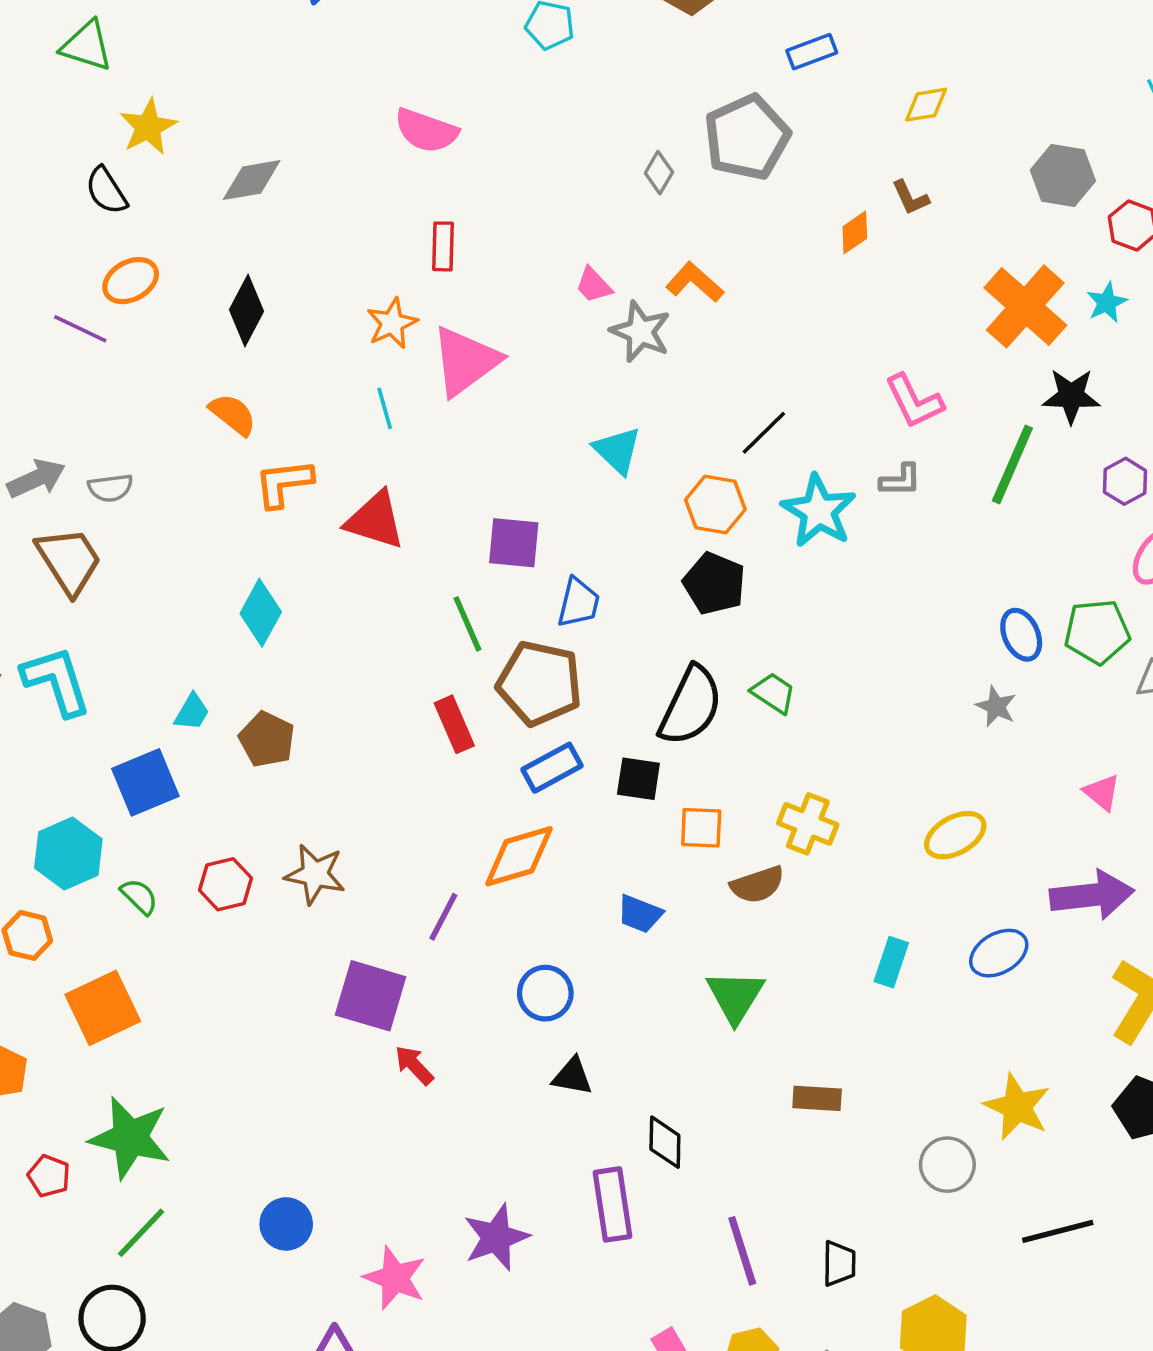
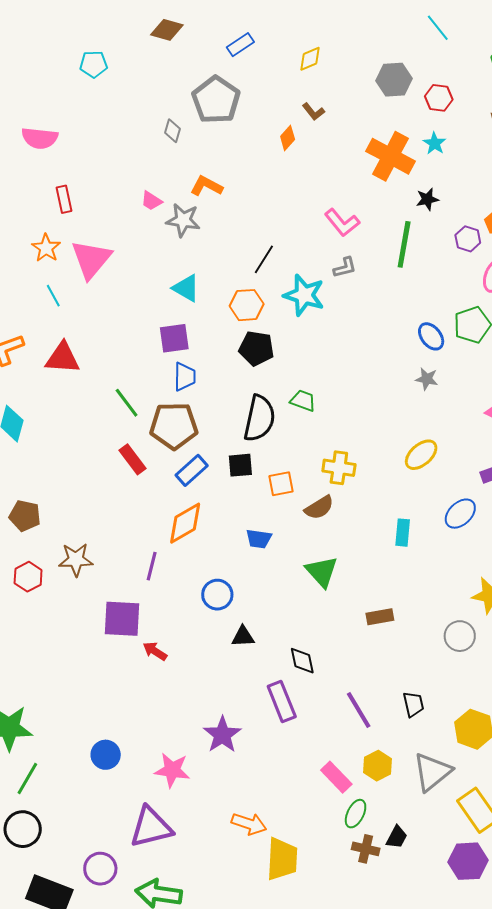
black star: (1071, 396) -> (427, 199), size x0.7
purple square: (514, 543) -> (174, 338), moved
brown pentagon: (267, 739) -> (25, 516), moved

